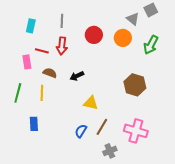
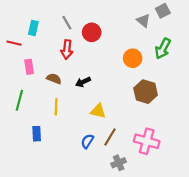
gray line: (62, 21) -> (67, 23), turned -32
red circle: (94, 35) -> (92, 32), moved
orange circle: (123, 38) -> (133, 58), moved
red line: (42, 51) -> (14, 43), moved
yellow line: (42, 93) -> (56, 107), moved

